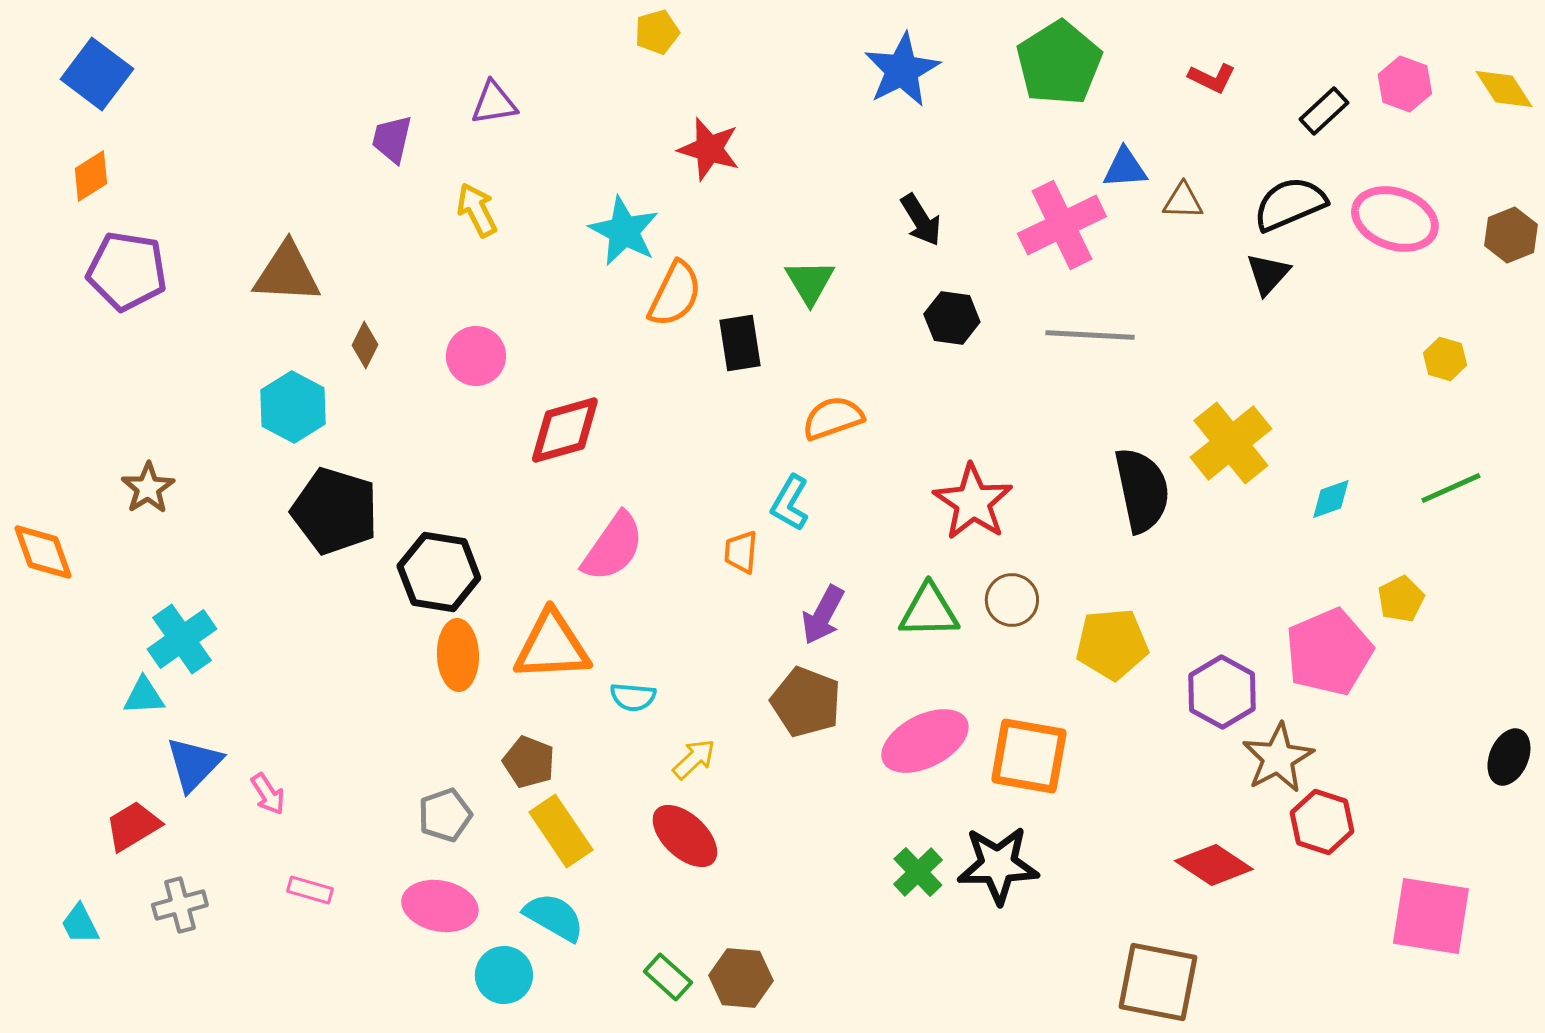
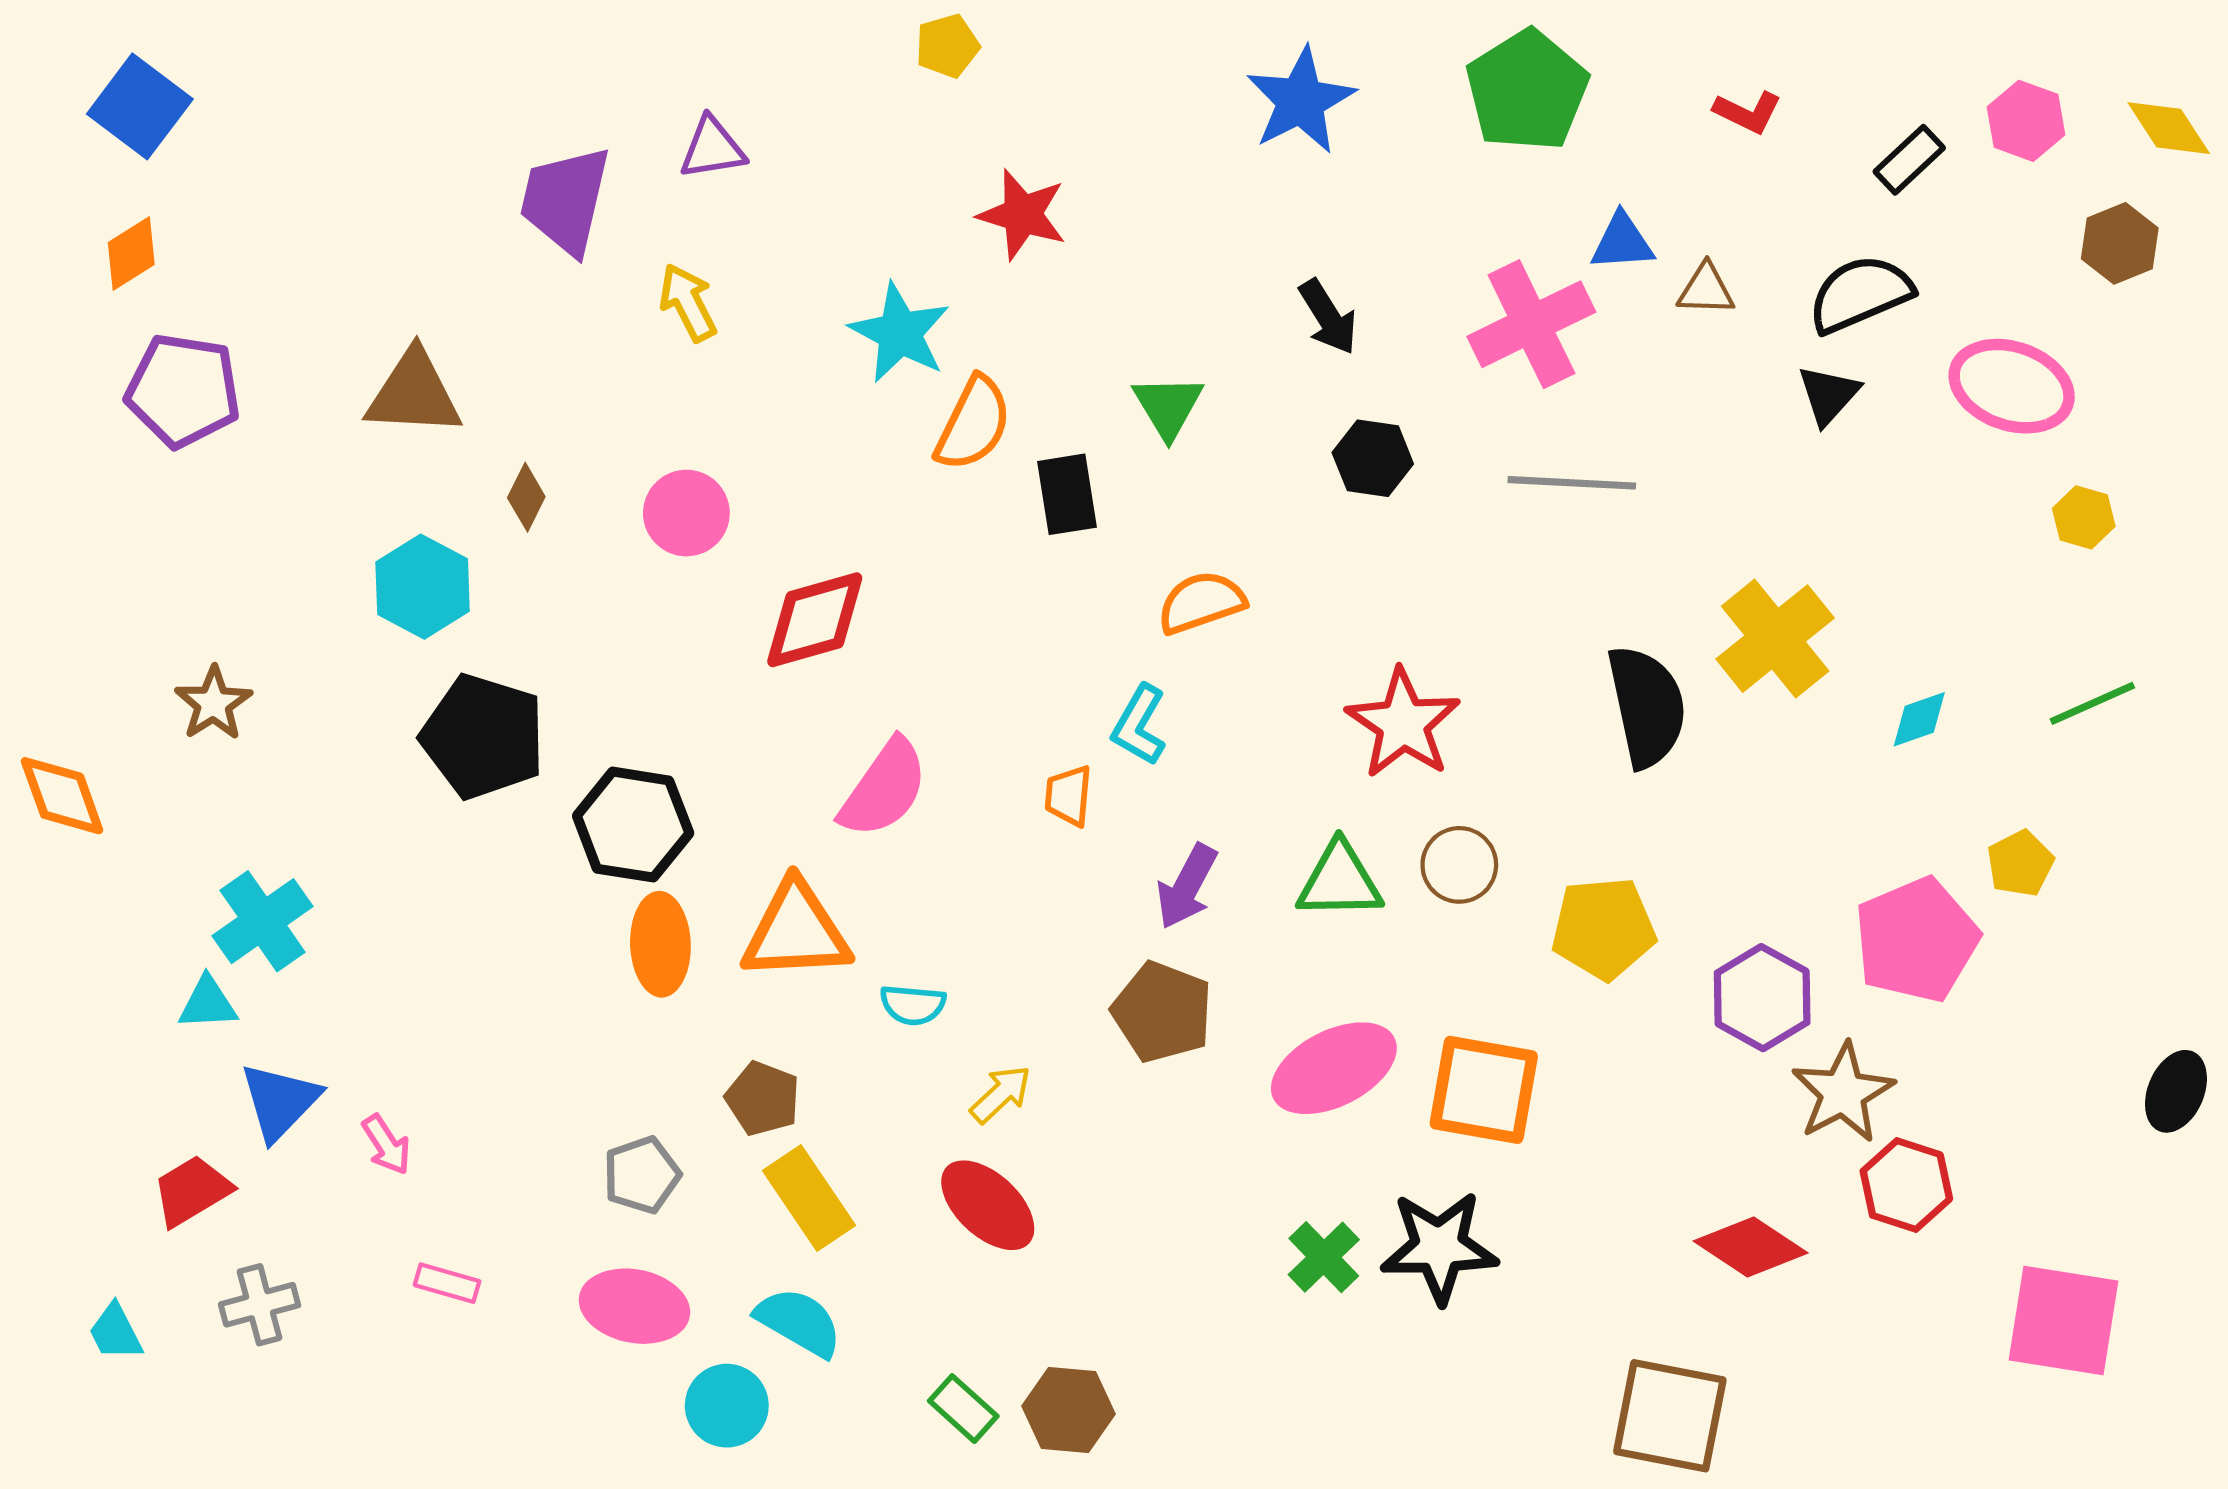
purple trapezoid: (392, 139) -> (565, 200), size x1.6
pink ellipse: (1395, 219) -> (2012, 386), moved
brown hexagon: (1511, 235) -> (2120, 243), moved

